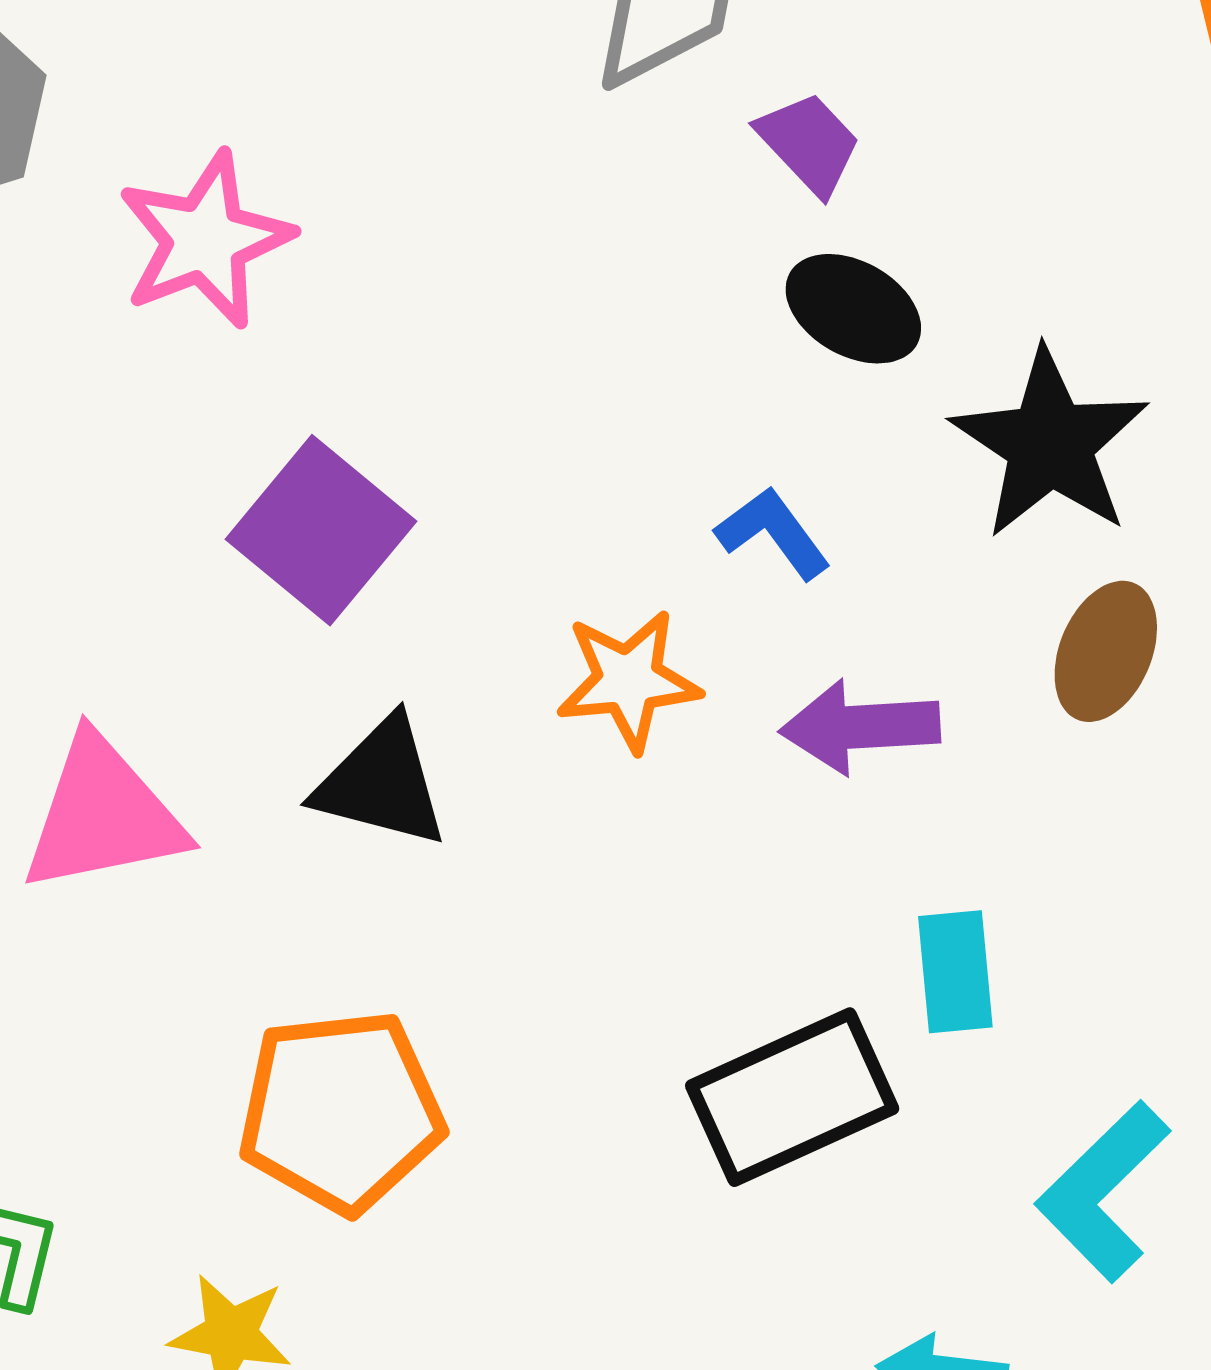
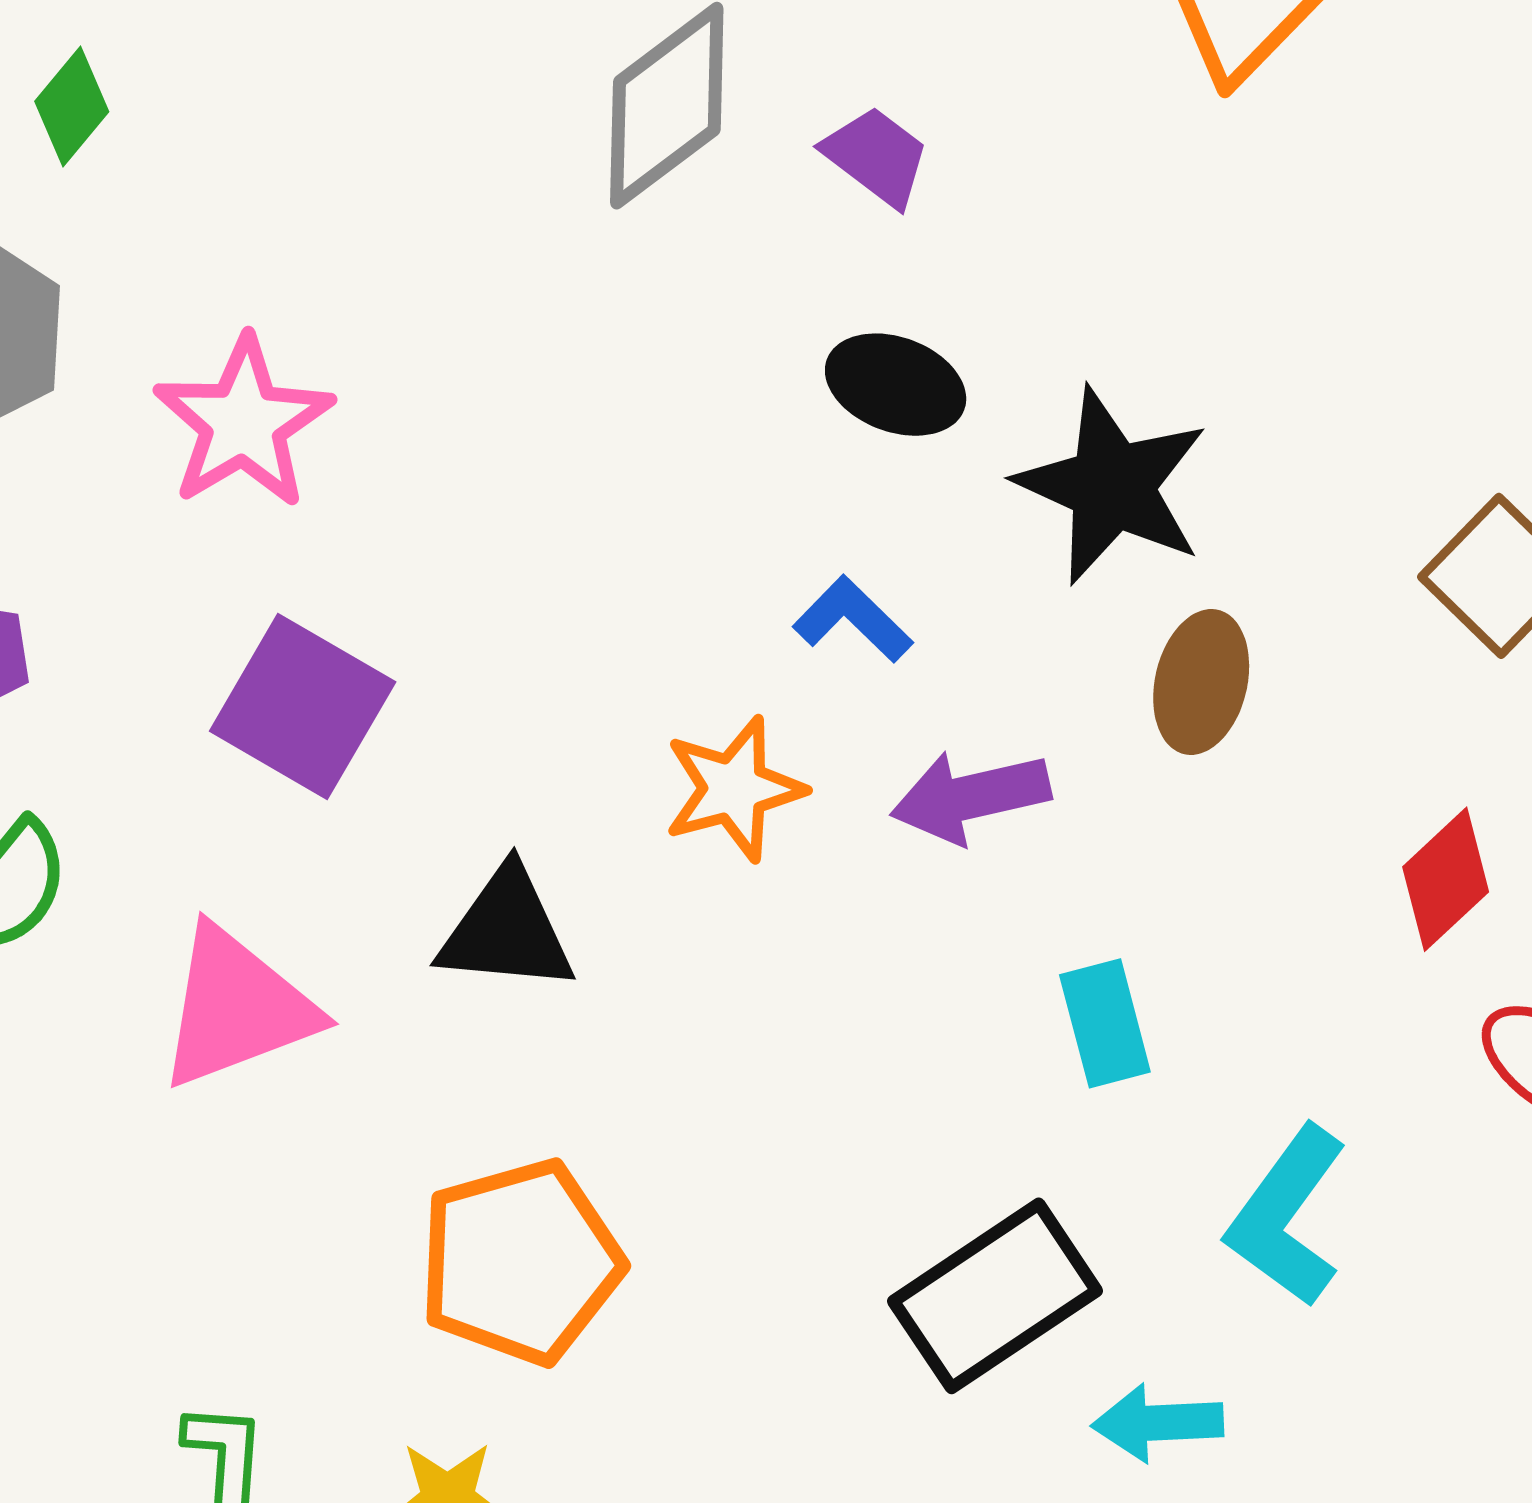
purple trapezoid: (809, 143) -> (876, 156), moved
purple square: (321, 530) -> (303, 707), moved
black rectangle: (792, 1097) -> (995, 1296), moved

